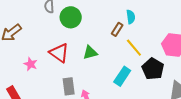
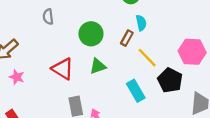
green circle: (71, 17) -> (91, 34), moved
pink star: (31, 64) -> (17, 77), moved
cyan rectangle: (122, 76) -> (136, 91), turned -60

